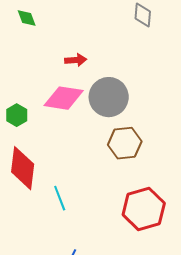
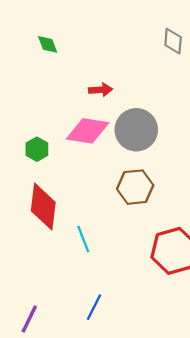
brown hexagon: (125, 143) -> (135, 187), moved

